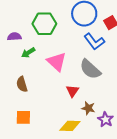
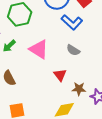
gray semicircle: (90, 69) -> (73, 50), size x0.6

